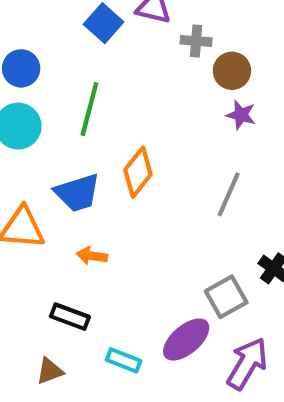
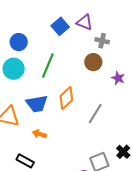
brown circle: (232, 71) -> (93, 62), moved
gray line: (229, 194) -> (95, 113), moved

